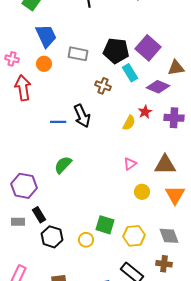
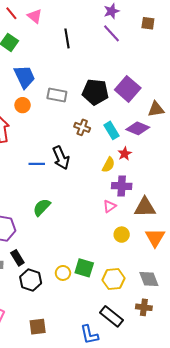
cyan rectangle: (130, 73) -> (111, 130), moved
purple cross: (174, 118) -> (122, 186), moved
yellow circle: (86, 240) -> (63, 273), moved

